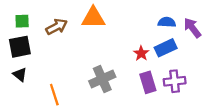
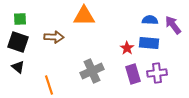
brown arrow: (57, 27) -> (54, 37), moved, turned 30
black square: (20, 47) -> (18, 42), turned 30
blue rectangle: (166, 48) -> (149, 43), turned 30

